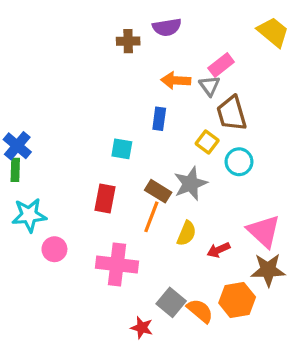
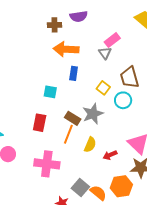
orange arrow: (176, 80) -> (66, 49), moved, size x1.4
brown trapezoid: (232, 113) -> (129, 77), moved

